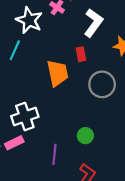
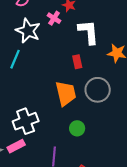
white L-shape: (93, 23) -> (88, 32), turned -40
orange trapezoid: (58, 73) -> (66, 93), moved
green circle: (85, 136) -> (77, 128), moved

